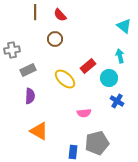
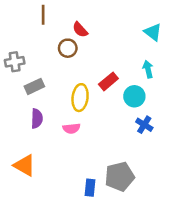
red semicircle: (60, 15) -> (80, 30), moved
yellow ellipse: (65, 79) -> (80, 98), turned 55
pink semicircle: (84, 113) -> (71, 128), moved
orange triangle: (39, 131) -> (25, 165), moved

